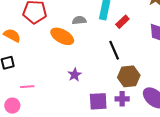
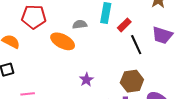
black line: (114, 50) -> (136, 45), moved
purple star: (75, 75) -> (86, 80), moved

